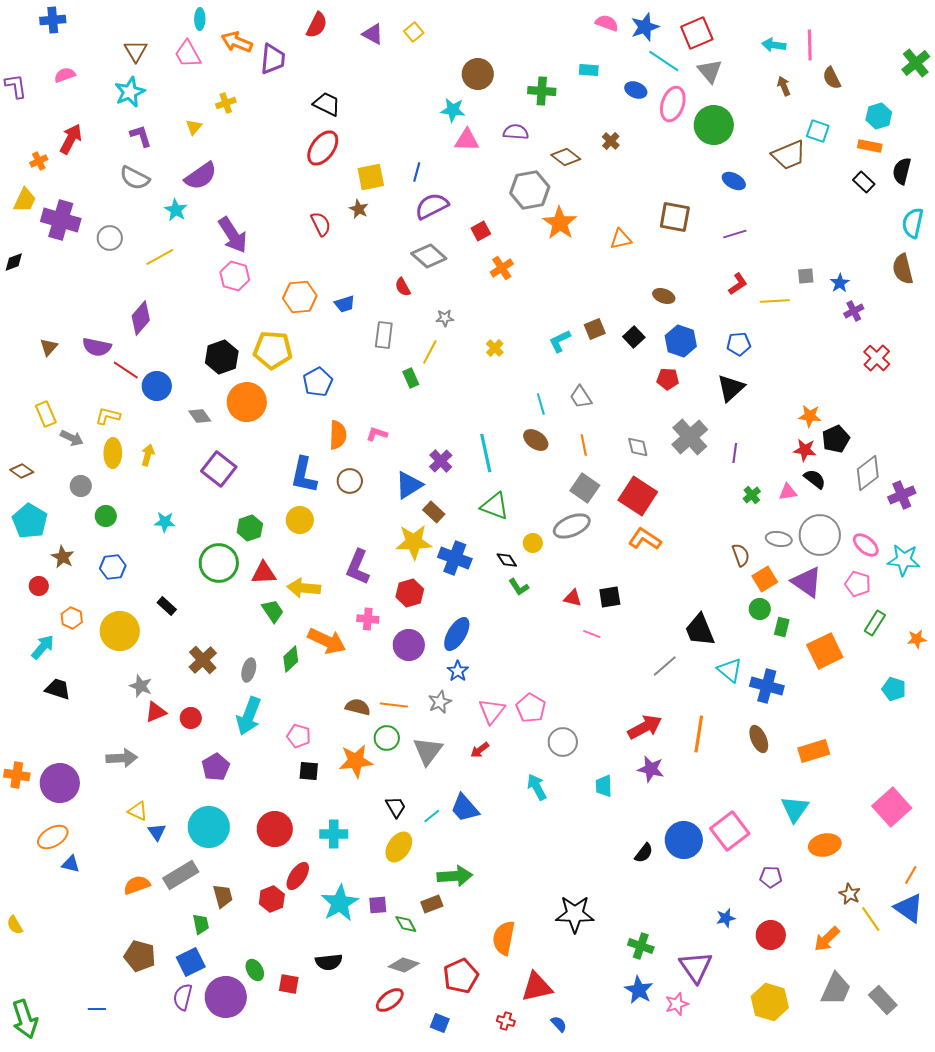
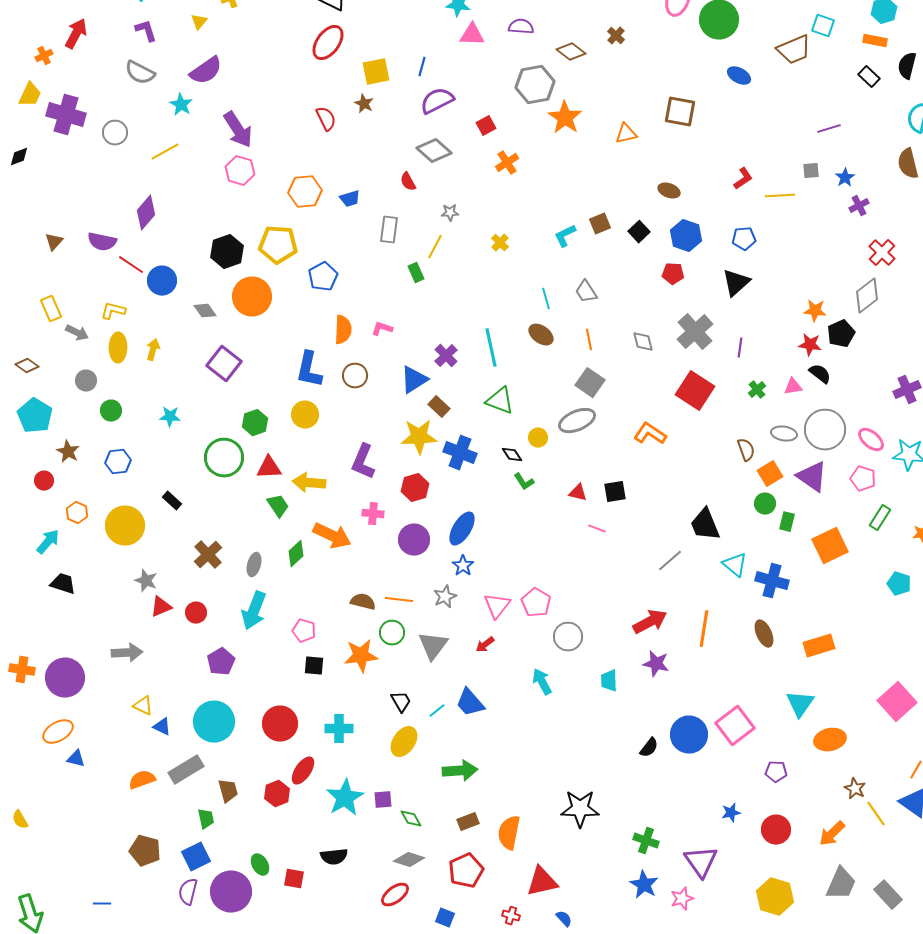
purple line: (735, 234) -> (829, 129), moved
gray diamond: (868, 473) -> (867, 296), moved
red square: (638, 496) -> (695, 391), moved
blue triangle: (157, 832) -> (162, 727), turned -30
brown rectangle: (432, 904) -> (468, 822), moved

